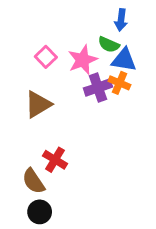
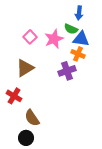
purple cross: (98, 88) -> (67, 71), moved
red cross: (55, 160) -> (14, 96), moved
brown semicircle: (33, 181) -> (32, 118), moved

